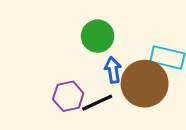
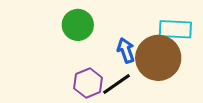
green circle: (98, 36) -> (78, 25), moved

